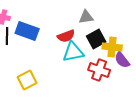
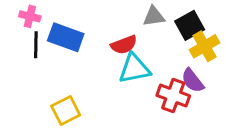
black square: (96, 39) -> (190, 25), moved
yellow cross: (112, 47) -> (205, 46), moved, turned -36
purple semicircle: (122, 60) -> (193, 81), moved

